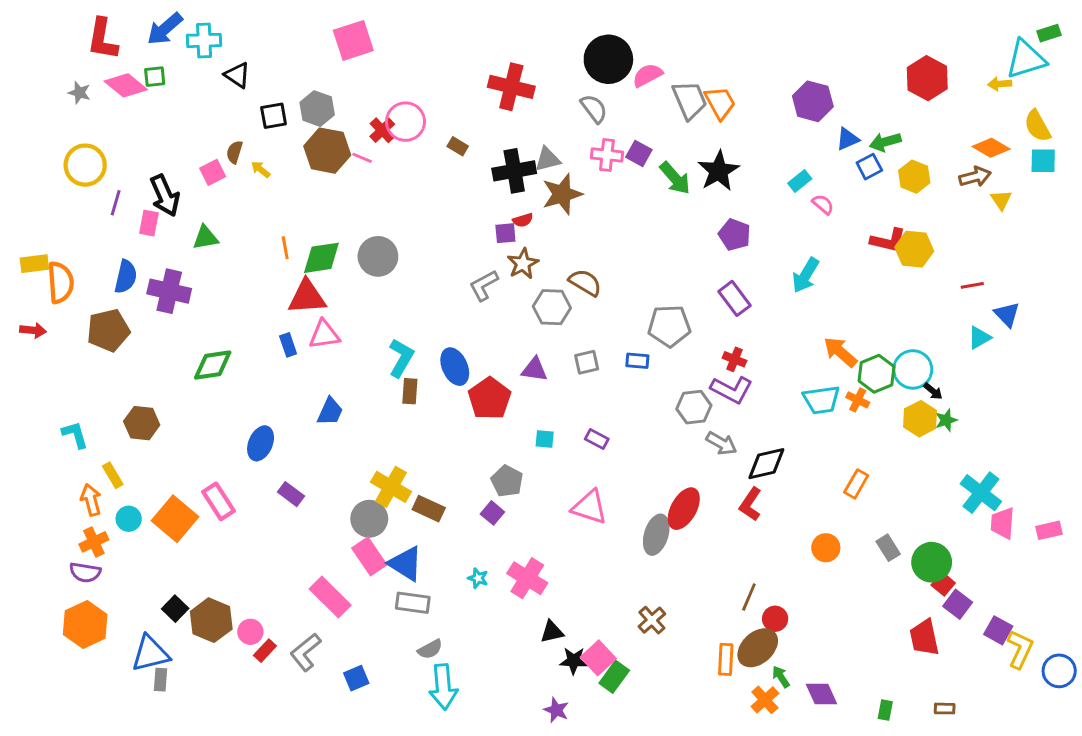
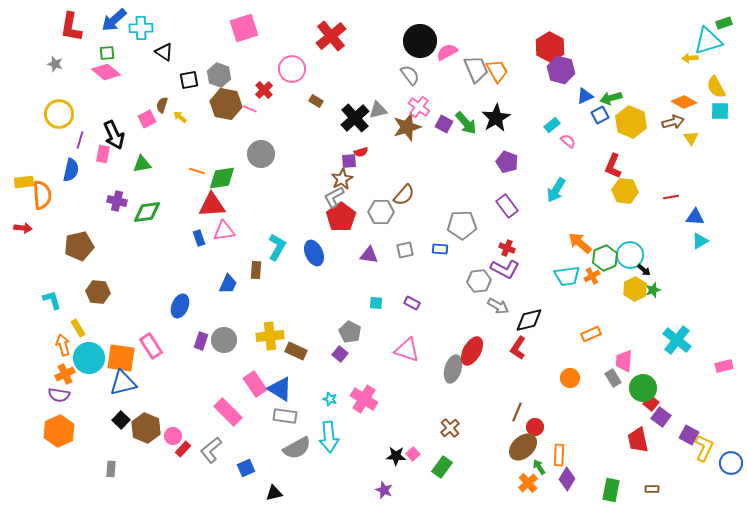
red hexagon: (927, 78) -> (550, 47), moved
pink diamond: (126, 85) -> (106, 72), moved
red cross: (511, 87) -> (331, 36), moved, turned 36
pink circle: (405, 122) -> (292, 69), moved
purple square: (639, 153) -> (444, 124), moved
pink cross: (607, 155) -> (419, 107), turned 30
black cross: (514, 171) -> (355, 118), turned -32
yellow hexagon: (914, 177) -> (631, 122), size x1.4
brown star: (562, 194) -> (407, 127), moved
red L-shape: (888, 240) -> (613, 166), turned 100
orange line: (285, 248) -> (197, 171), turned -63
yellow hexagon: (914, 249) -> (625, 191), moved
gray circle: (378, 256) -> (261, 154), moved
brown star: (523, 264) -> (342, 179), moved
blue semicircle: (126, 277) -> (71, 170), moved
brown semicircle: (585, 282) -> (404, 195), turned 100
purple cross: (169, 291) -> (117, 201), size x0.7
blue triangle: (1007, 314) -> (695, 217), turned -42
brown pentagon: (108, 330) -> (79, 246), moved
cyan triangle: (979, 338) -> (700, 241), moved
green diamond: (213, 365) -> (147, 212), moved
brown rectangle: (410, 391) -> (256, 270), moved
red pentagon: (490, 398) -> (341, 217), moved
orange cross: (858, 400) -> (592, 276), turned 35
orange rectangle: (856, 484) -> (591, 334), turned 36
yellow cross: (391, 487) -> (270, 336), turned -36
purple rectangle: (291, 494) -> (201, 341), turned 72
cyan circle: (129, 519) -> (89, 358), size x1.8
orange square: (175, 519) -> (121, 358), turned -32
gray circle: (369, 519) -> (224, 340), moved
pink trapezoid: (1003, 523) -> (624, 361), moved
black triangle: (552, 632) -> (274, 493), moved
gray semicircle: (430, 649) -> (297, 448), size x1.6
blue triangle: (150, 654) -> (123, 383), moved
pink square: (598, 658) -> (413, 454), size x0.6
orange rectangle: (726, 659) -> (559, 455), moved
green rectangle: (614, 677) -> (442, 467), moved
cyan arrow: (443, 687) -> (329, 437), moved
purple diamond: (821, 694) -> (567, 479), turned 55
green rectangle: (885, 710) -> (611, 490), size x1.6

